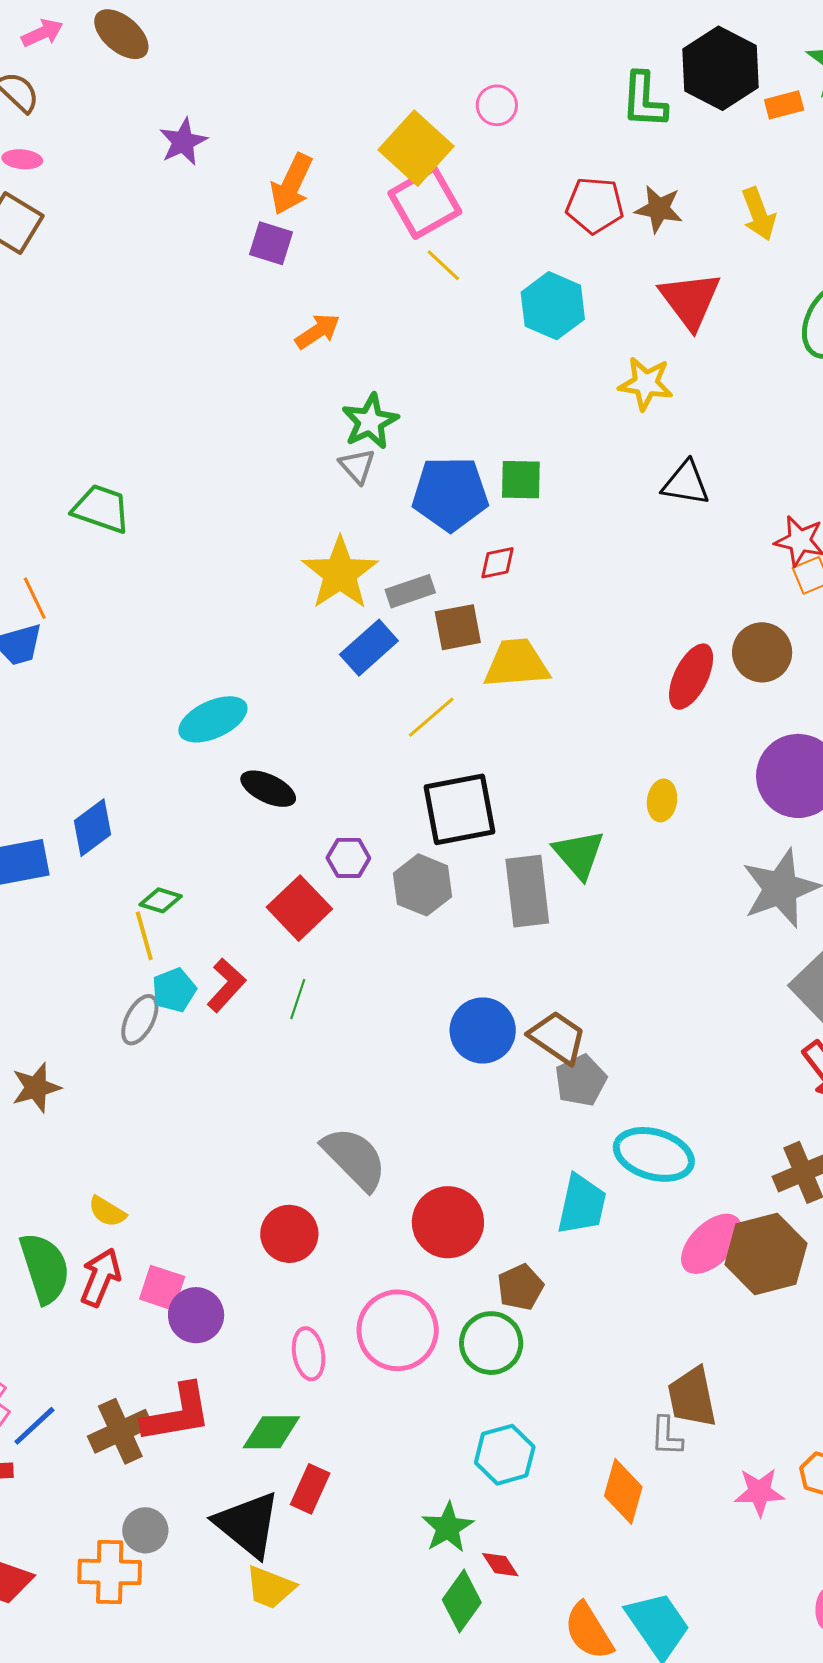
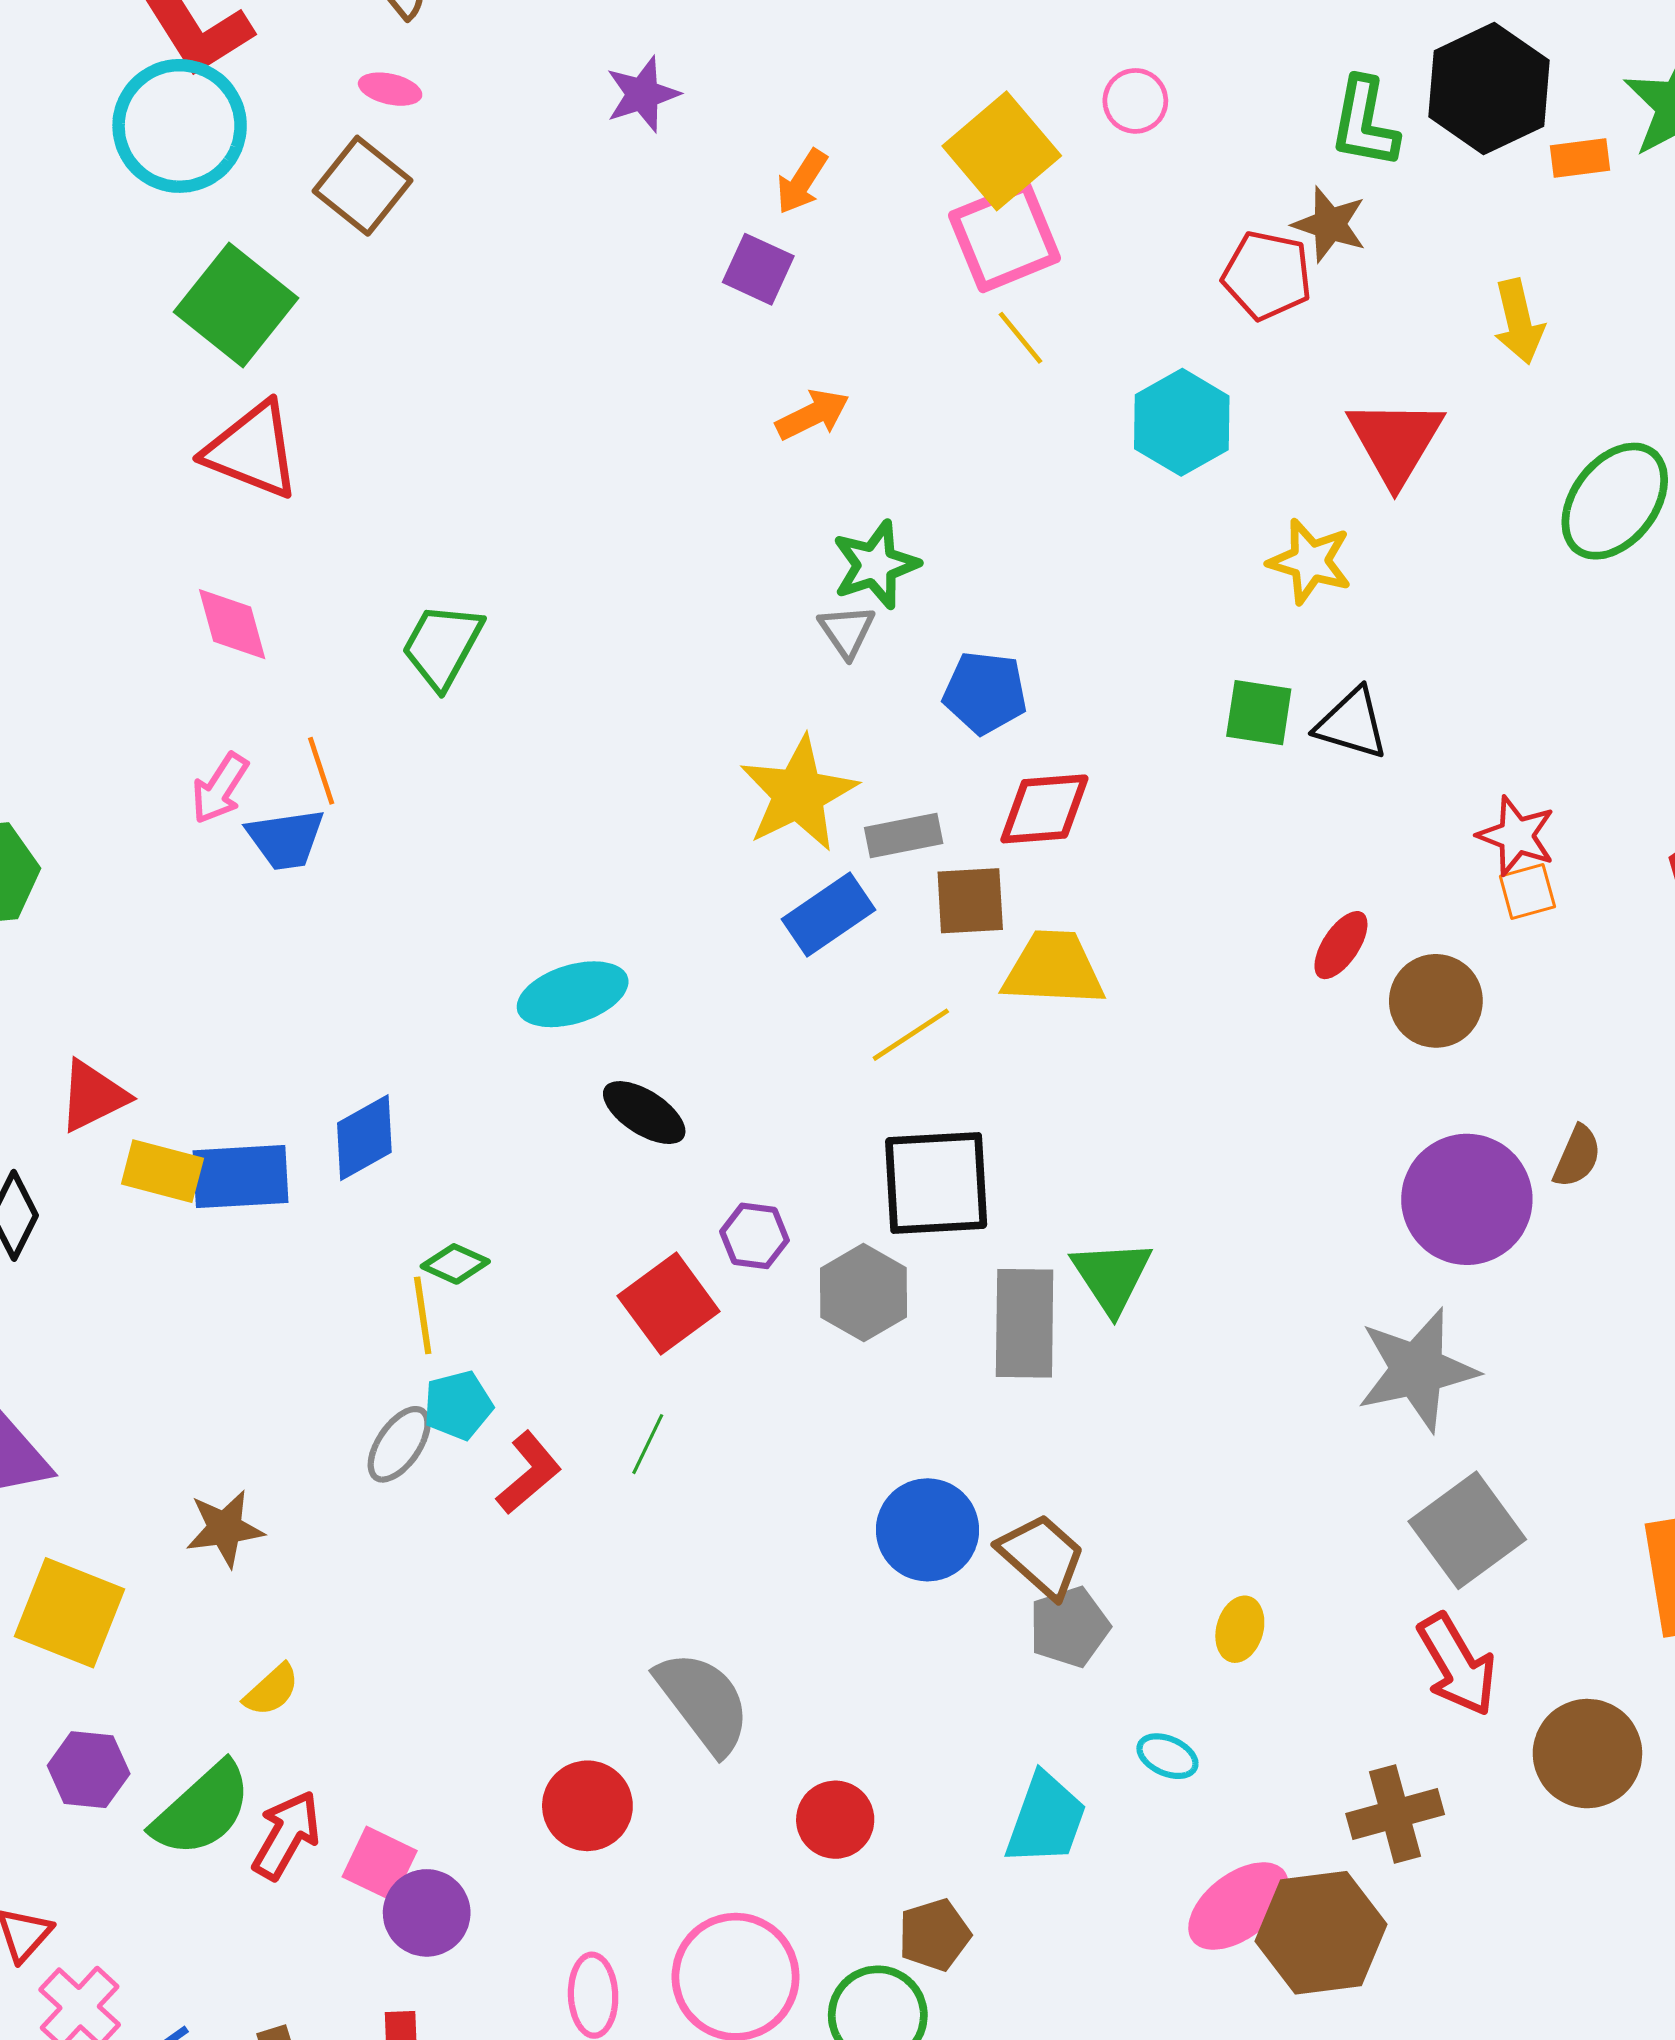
orange arrow: (291, 184) -> (802, 182), size x0.7
brown star: (659, 209) -> (1330, 224), moved
green square: (521, 480) -> (1259, 713), moved
blue pentagon: (450, 494) -> (985, 693), size x0.7
green trapezoid: (101, 509) -> (442, 646), turned -88
red diamond: (497, 563) -> (1044, 809), size x1.6
red ellipse: (691, 677) -> (1341, 945), moved, size x0.7
yellow ellipse: (662, 800) -> (1240, 1629), moved
red L-shape: (226, 985) -> (529, 1473), moved
cyan ellipse: (654, 1154) -> (1167, 1756), size x0.5
yellow semicircle: (107, 1212) -> (272, 1690), moved, turned -81
red circle: (448, 1222) -> (835, 1820), size x0.7
green semicircle: (45, 1268) -> (202, 1810), turned 58

